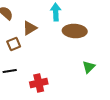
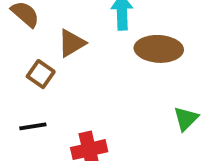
brown square: (14, 44) -> (41, 74), turned -32

